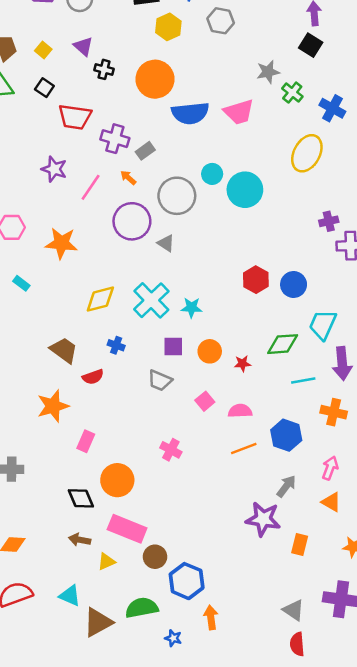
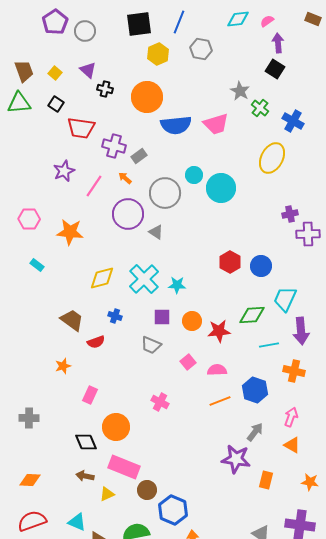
gray star: (268, 72) -> (240, 91), turned -30
purple star: (54, 169) -> (64, 171), turned 30
red star: (242, 363) -> (219, 331), size x1.6
orange star: (53, 406) -> (63, 366), size x0.6

